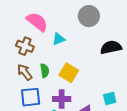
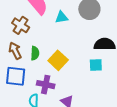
cyan triangle: (59, 39) -> (62, 17), moved
cyan square: (110, 98) -> (96, 65), moved

